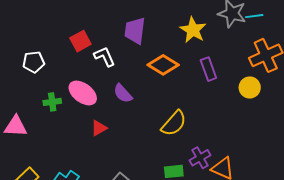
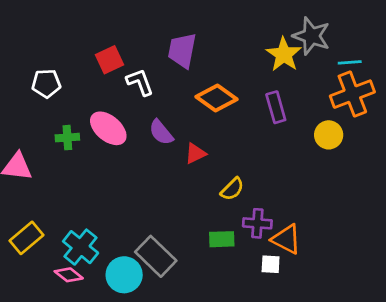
cyan line: (254, 16) -> (350, 62), moved
yellow star: (193, 30) -> (284, 54), moved
yellow semicircle: (174, 123) -> (232, 189), moved, size x0.7
red triangle: (99, 128) -> (195, 153), moved
purple cross: (200, 158) -> (257, 223), turned 30

